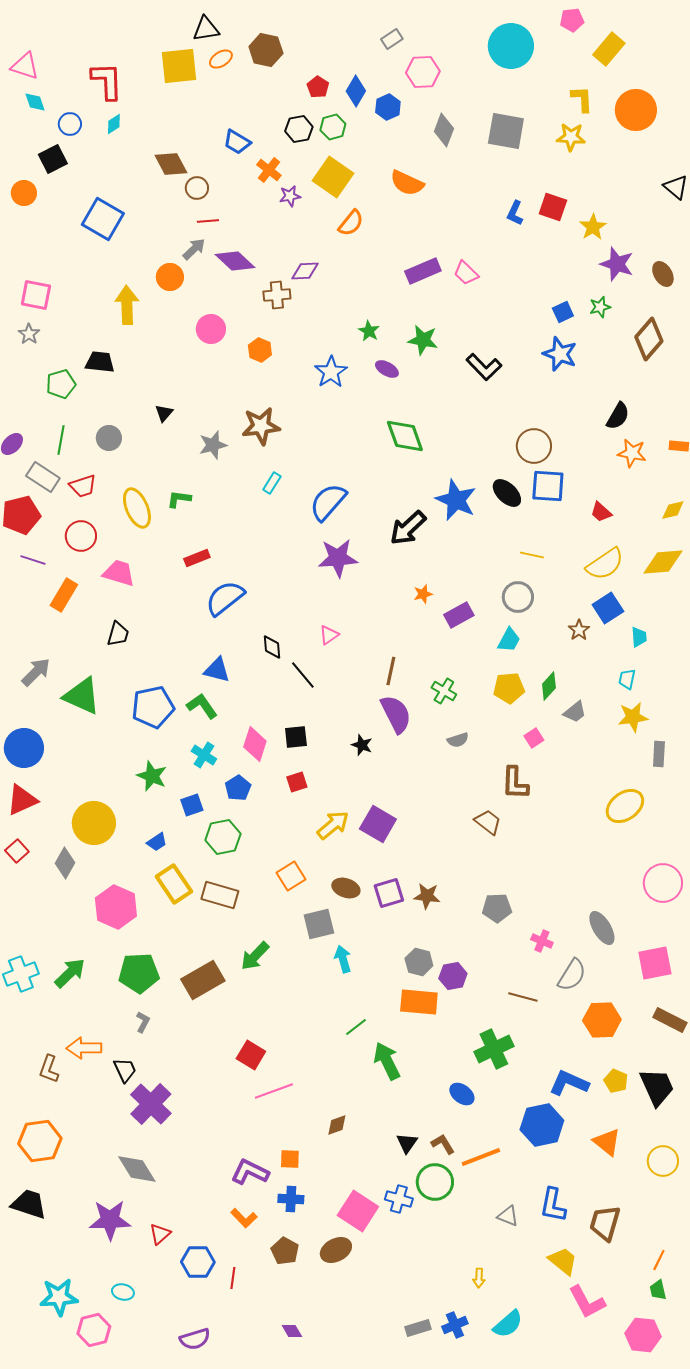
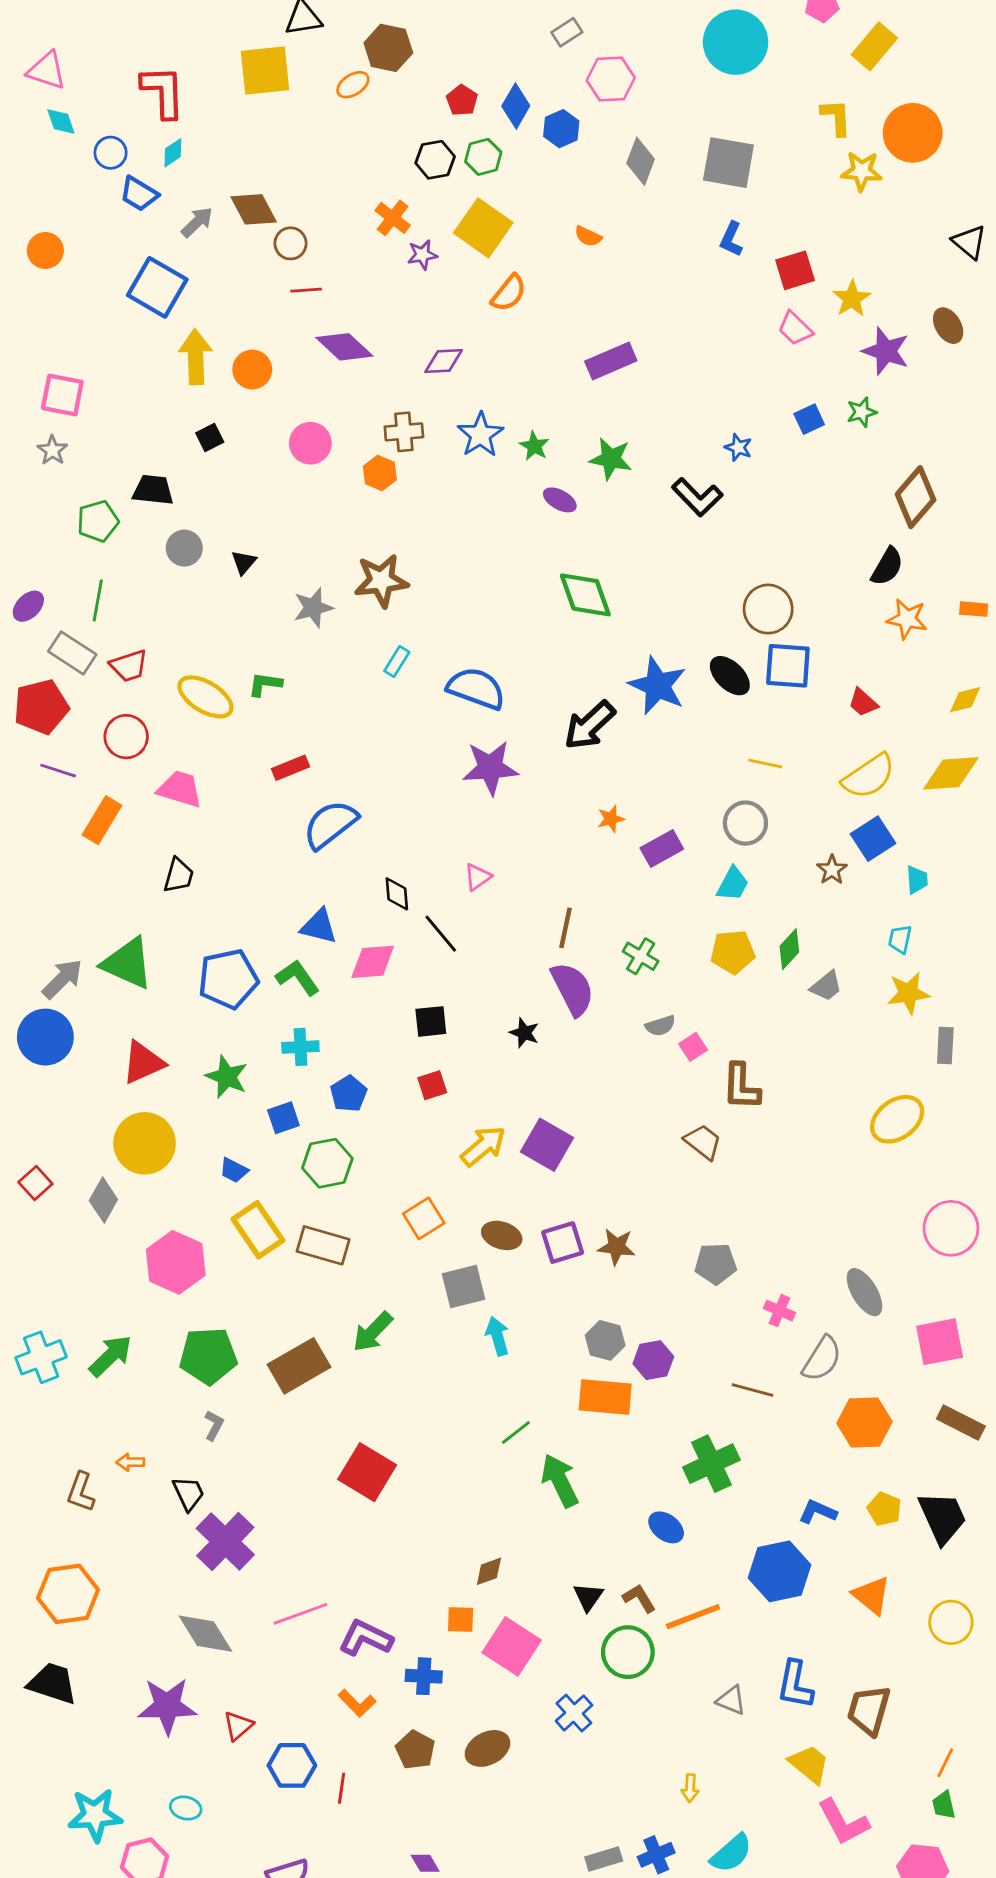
orange ellipse: (221, 59) -> (353, 85), moved
yellow star: (571, 137) -> (862, 171), moved
blue trapezoid: (237, 142) -> (139, 194), moved
black square: (53, 159) -> (210, 438), moved, size x0.7
orange semicircle: (407, 183) -> (588, 236), size x0.6
red square: (553, 207) -> (795, 270), turned -36
blue L-shape: (515, 213) -> (731, 239), moved
gray arrow: (194, 249) -> (197, 222), moved
pink trapezoid: (466, 273) -> (795, 328), moved
brown ellipse: (663, 274) -> (948, 326), moved
brown cross: (277, 295) -> (404, 432), moved
yellow arrow: (127, 305) -> (196, 357), moved
brown diamond: (649, 339) -> (916, 497), moved
blue star: (560, 354) -> (738, 447), moved, size x0.6
blue star: (331, 372) -> (480, 435), moved
gray circle: (109, 438) -> (184, 548), moved
blue semicircle: (328, 502) -> (476, 688), turned 69
yellow ellipse: (137, 508) -> (205, 697), turned -36
gray arrow: (36, 672) -> (62, 979), moved
pink square: (534, 738) -> (693, 1047), moved
pink diamond: (255, 744) -> (373, 962), moved, turned 68
cyan cross: (204, 755) -> (300, 1047), turned -35
red triangle: (22, 800) -> (143, 1063), moved
blue trapezoid: (157, 842) -> (234, 1170), turned 60
orange arrow: (84, 1048) -> (130, 1462), size x0.6
red square: (251, 1055) -> (367, 1472), size x1.4
blue L-shape: (569, 1083) -> (818, 1512), size x0.7
pink line: (274, 1091) -> (300, 1614), moved
orange square: (290, 1159) -> (461, 1619), moved
blue cross: (399, 1199) -> (574, 1713), moved, turned 32
pink square: (358, 1211) -> (512, 1646), moved

